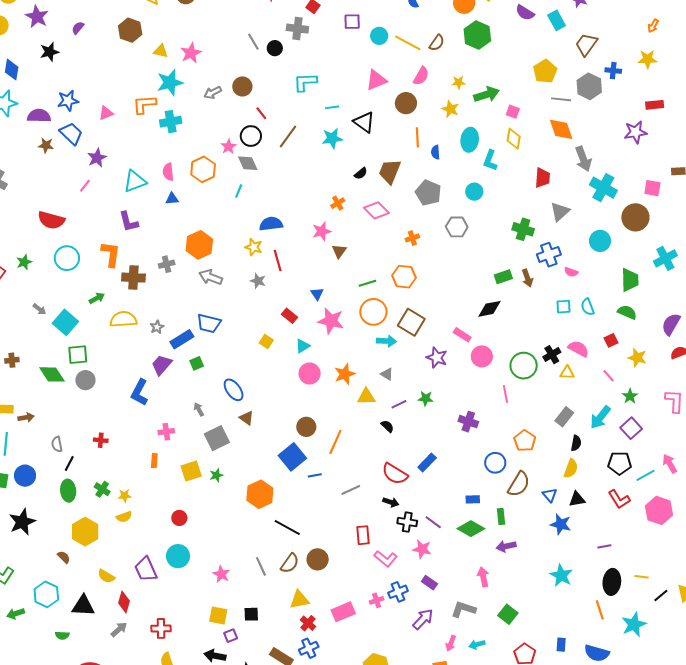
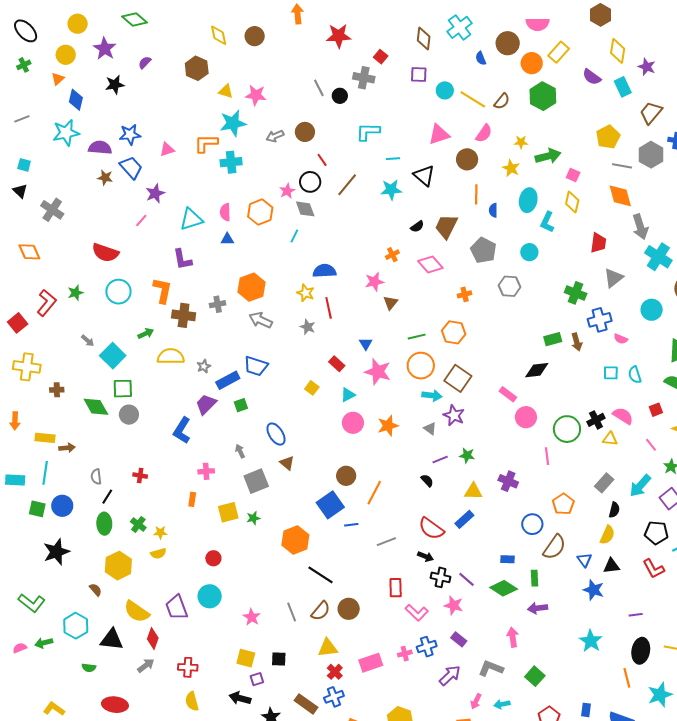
pink star: (191, 53) -> (256, 95), turned 30
purple star: (437, 358) -> (454, 415), moved
yellow triangle: (366, 397) -> (473, 491), moved
yellow semicircle: (106, 576) -> (137, 612), size x1.5

